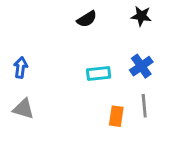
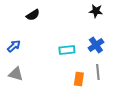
black semicircle: (87, 19) -> (33, 15), moved
blue arrow: (21, 68) -> (14, 46), turned 40

